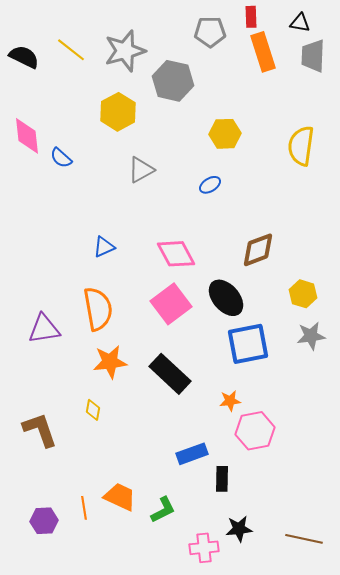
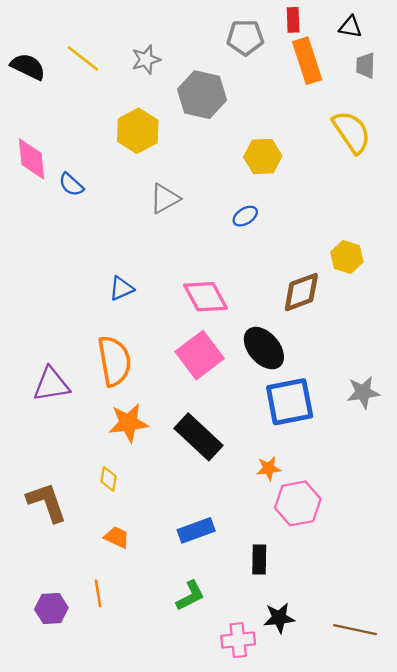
gray star: (125, 51) -> (146, 60), size x0.6
gray trapezoid: (313, 56) -> (366, 65), size x0.7
yellow semicircle: (301, 146) -> (352, 132), moved, turned 138
yellow hexagon: (303, 294) -> (347, 257), moved
blue rectangle: (192, 454) -> (196, 530), moved
orange trapezoid: (120, 497) -> (117, 537), moved, size x0.7

